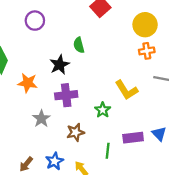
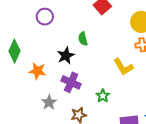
yellow L-shape: (126, 90) -> (123, 67), moved
purple cross: (66, 95) -> (71, 82), turned 30

